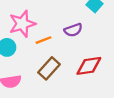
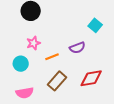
pink star: (22, 24) -> (33, 43), size x0.6

